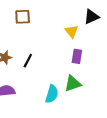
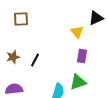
brown square: (23, 17) -> (21, 19), moved

